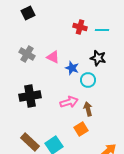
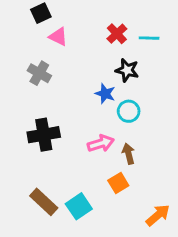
red cross: (80, 27) -> (117, 34), turned 32
pink triangle: (53, 57) -> (58, 37), moved
black star: (98, 58) -> (127, 70), moved

